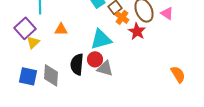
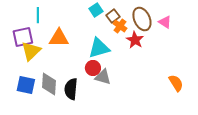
purple square: (25, 28) -> (23, 37), turned 30
orange triangle: (61, 29) -> (59, 38), size x1.5
yellow triangle: (33, 42) -> (31, 51), size x1.5
black semicircle: (77, 64) -> (71, 89), moved

